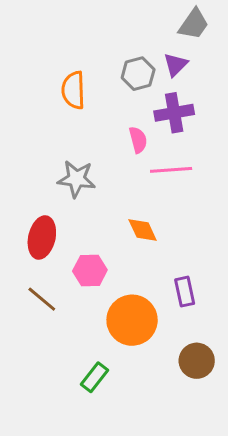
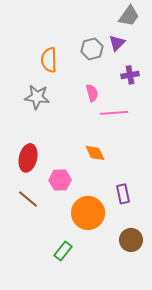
purple cross: (174, 113) -> (130, 75), moved, size x0.7
gray star: (76, 179) -> (37, 97), moved

